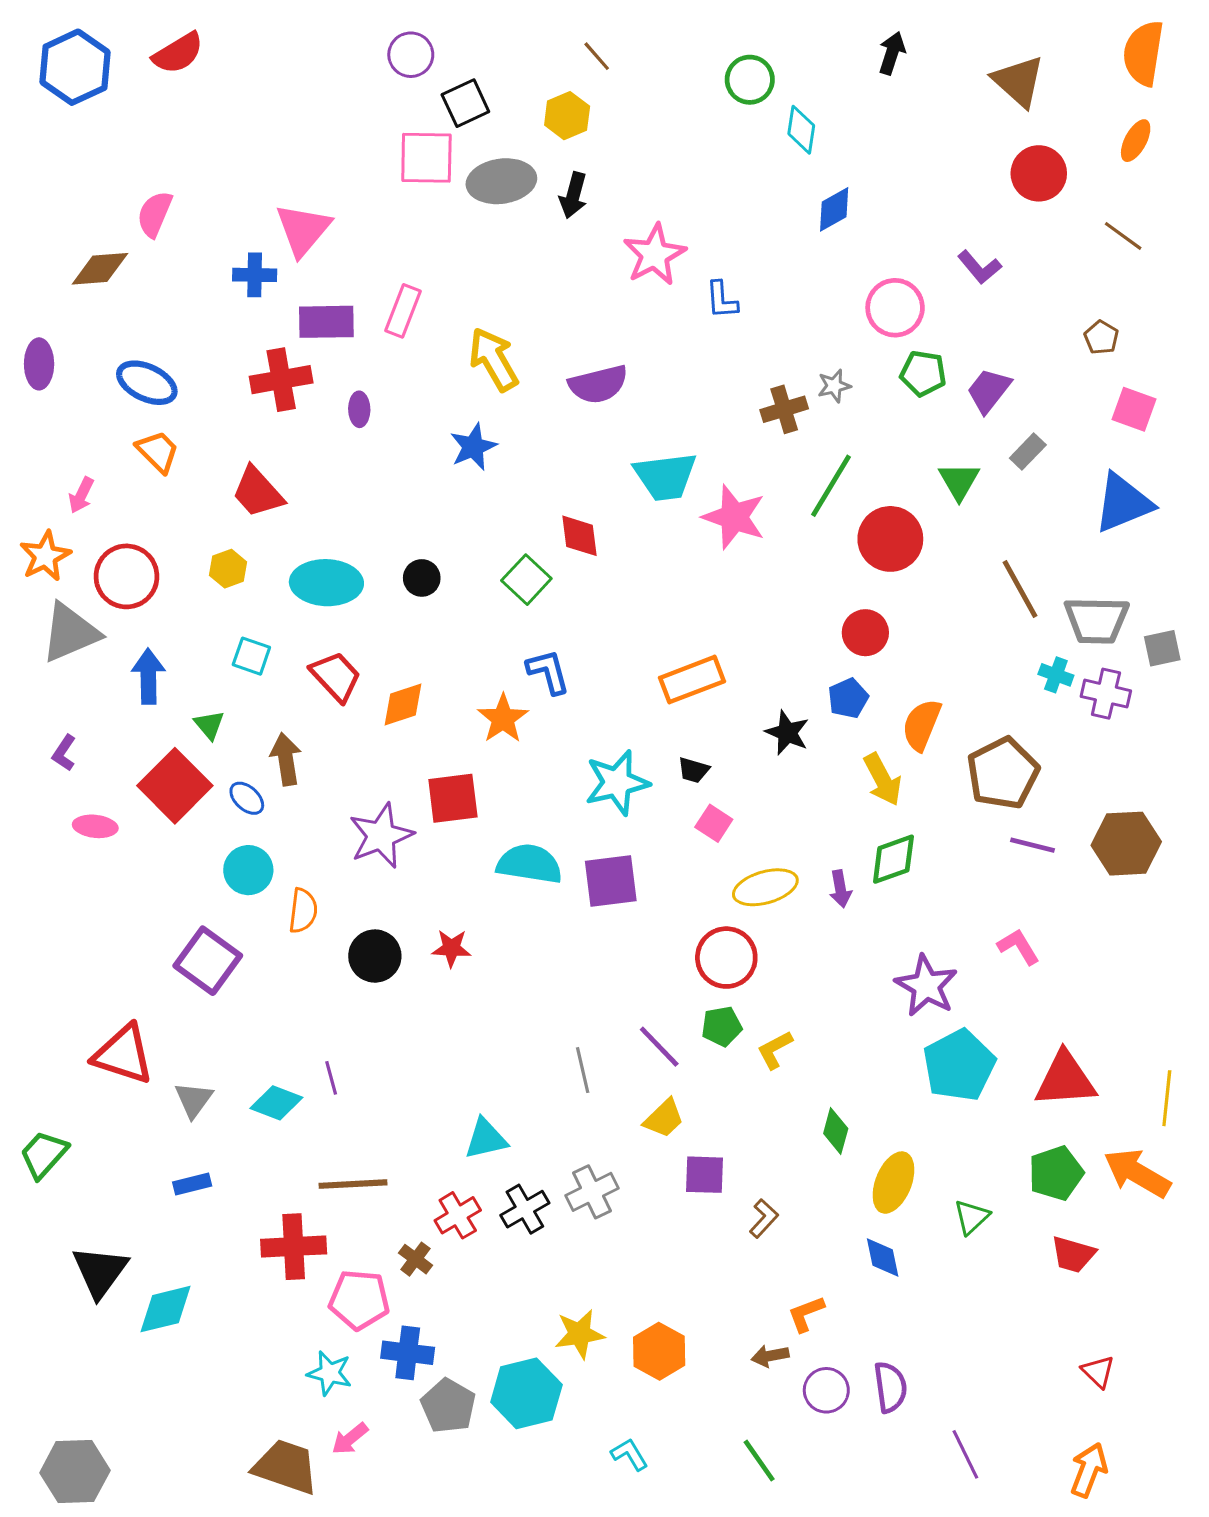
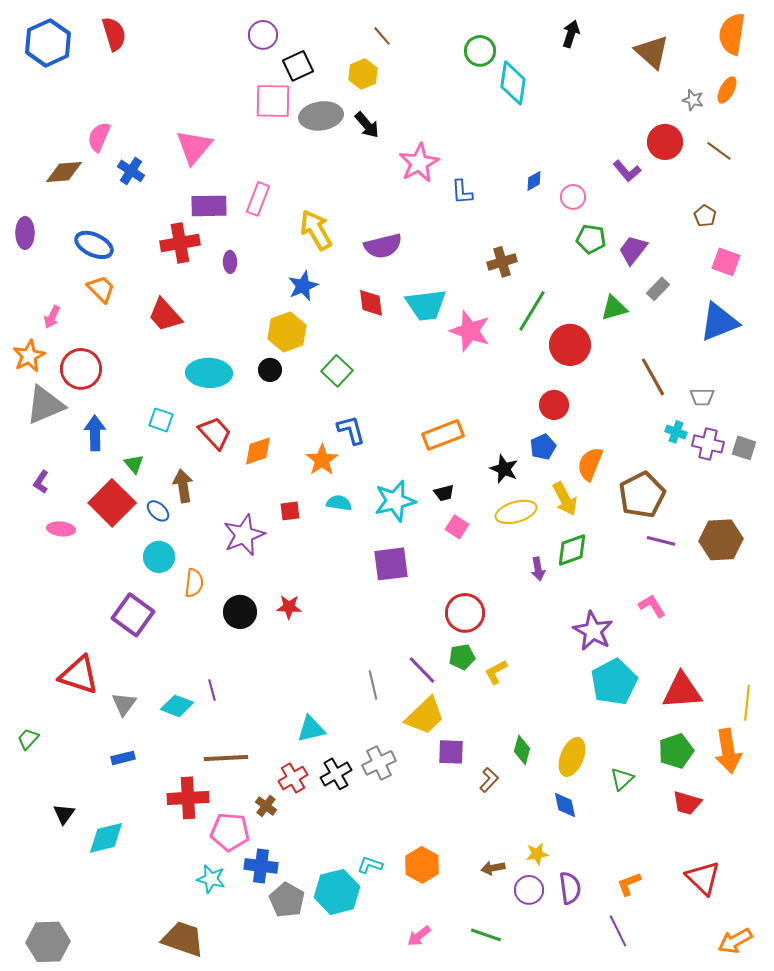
red semicircle: (178, 53) -> (114, 34), turned -76
cyan diamond: (801, 130) -> (513, 83), size x1.4
red circle: (1039, 173) -> (665, 142), moved
black arrow: (573, 195) -> (367, 125), turned -56
blue diamond: (834, 209) -> (534, 181), moved, size x0.7
blue cross: (255, 275) -> (131, 171), moved, turned 32
pink circle: (895, 308) -> (573, 197), size x0.7
gray star: (834, 386) -> (693, 100), moved, turned 30
green triangle: (959, 481) -> (614, 308), turned 44
red diamond: (580, 536) -> (371, 303), moved
yellow hexagon: (228, 569) -> (287, 332), moved, size x1.6
gray trapezoid: (1097, 620) -> (702, 397), size x0.6
gray square: (1162, 648) -> (744, 448), moved, turned 30
black trapezoid: (694, 770) -> (444, 493), turned -30
red square: (453, 798) -> (290, 511), size x0.6
cyan semicircle: (530, 864) -> (339, 503), moved, size x0.6
yellow ellipse: (765, 887) -> (516, 512), moved
yellow trapezoid: (664, 1118) -> (425, 716), size x1.5
green diamond: (836, 1131) -> (522, 750), moved
green trapezoid: (44, 1154) -> (28, 739), size x0.7
orange arrow: (1137, 1173) -> (728, 751), turned -129
black triangle: (100, 1272) -> (64, 814), size x0.6
orange L-shape: (806, 1314) -> (629, 884), moved
yellow star: (580, 1334) -> (537, 854), moved, size x0.7
red triangle: (1098, 1372) -> (703, 878), size x1.6
pink arrow: (350, 1439) -> (419, 936), moved
cyan L-shape: (629, 1454) -> (370, 865), moved, turned -40
green line: (759, 1461) -> (486, 935), turned -36
orange arrow: (1089, 1470) -> (735, 941), moved, turned -140

